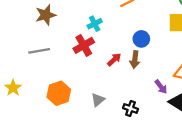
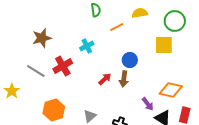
red cross: (84, 45) -> (63, 66), moved
gray line: (39, 51) -> (36, 71), turned 42
yellow star: (13, 88) -> (12, 91), moved

